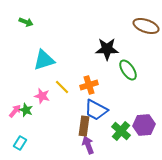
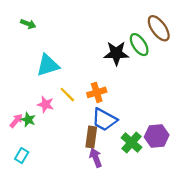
brown ellipse: (146, 26) -> (159, 28), turned 35
green ellipse: (128, 70) -> (139, 45), moved

